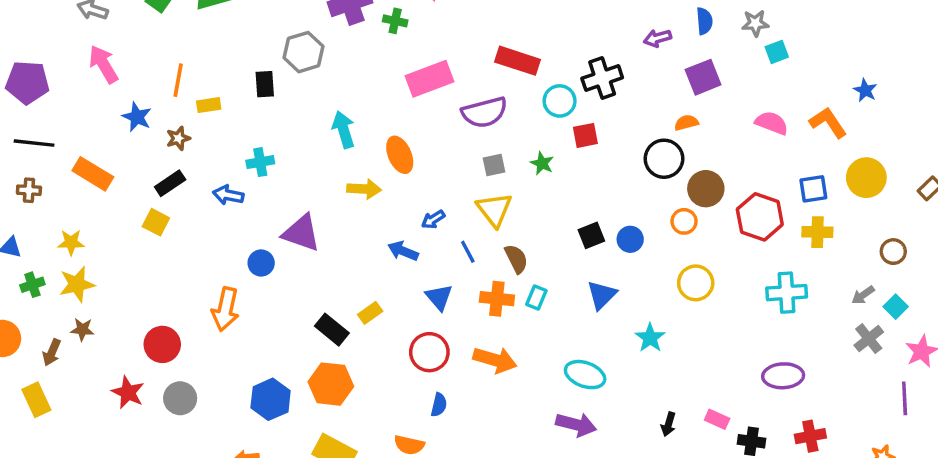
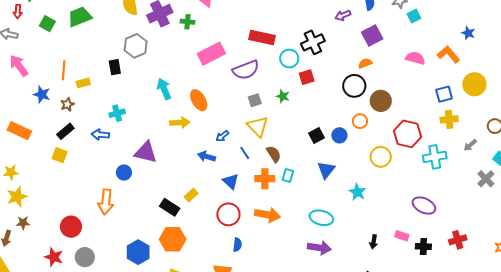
red hexagon: (760, 217) -> (408, 134), moved
orange circle: (684, 221) -> (360, 121), moved
gray arrow: (863, 295) -> (470, 145), moved
purple ellipse: (783, 376) -> (424, 206), moved, turned 35

